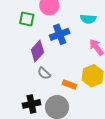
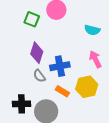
blue cross: (60, 34) -> (60, 66), moved
purple diamond: (37, 51) -> (37, 53), turned -35

